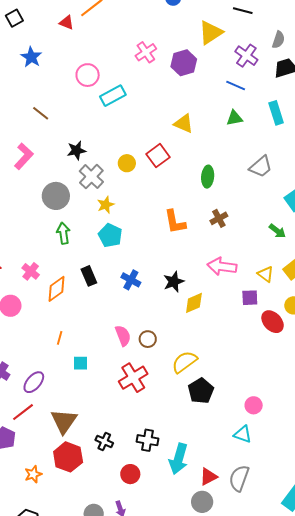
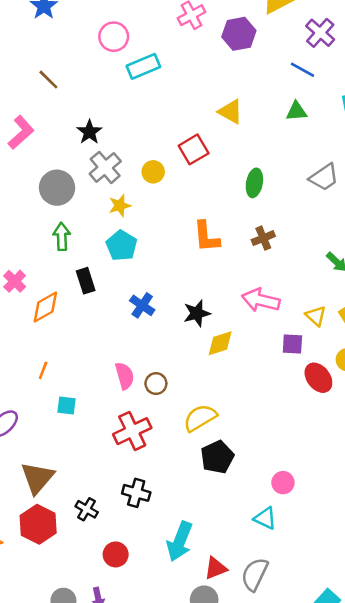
black star: (76, 150) -> (89, 132), turned -30
yellow circle: (127, 163) -> (153, 172), moved
black rectangle: (89, 276) -> (86, 281), moved
black cross: (148, 440) -> (136, 493), moved

